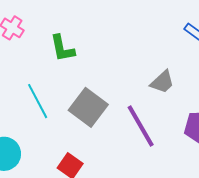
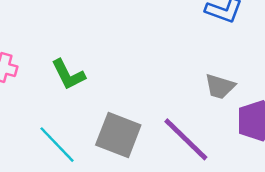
gray trapezoid: (162, 82) -> (220, 86), moved, turned 76

